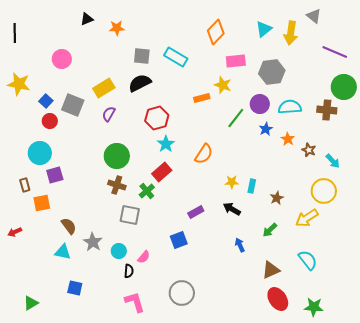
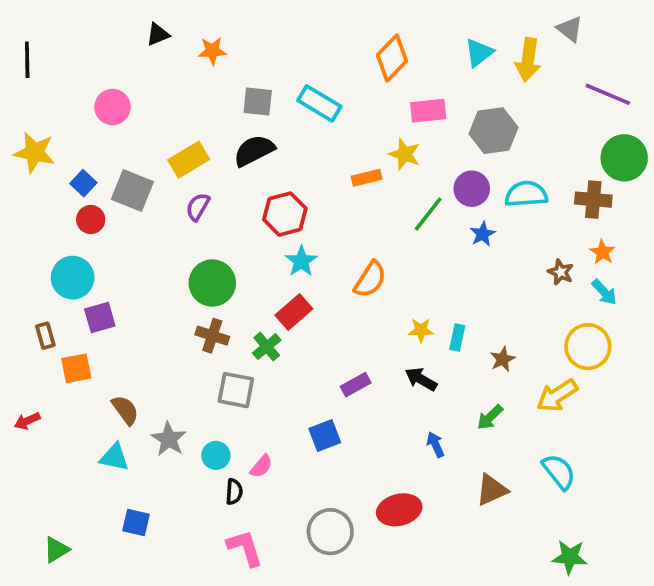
orange star: (288, 139) -> (602, 252), moved
red ellipse: (278, 299) -> (399, 510), moved, turned -70

